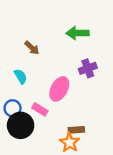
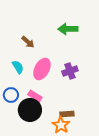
purple cross: (88, 68) -> (70, 71), moved
pink ellipse: (59, 89) -> (42, 69), moved
black circle: (21, 125) -> (30, 110), moved

